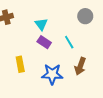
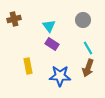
gray circle: (85, 16) -> (83, 20), moved
cyan line: (69, 42) -> (88, 48), moved

